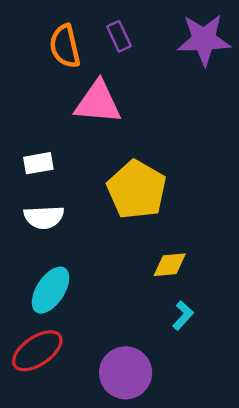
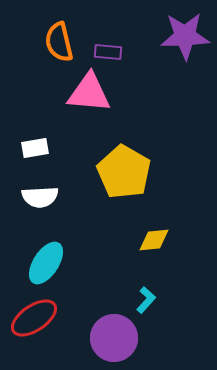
purple rectangle: (119, 36) -> (108, 52), moved, turned -60
cyan L-shape: (183, 315) -> (146, 300), moved

